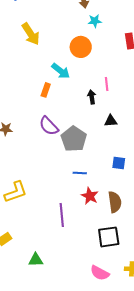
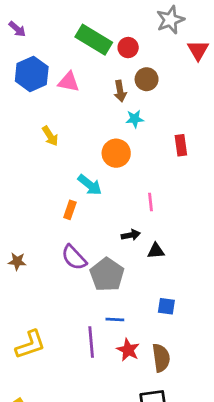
yellow arrow: (31, 34) -> (50, 136), size x0.7
black arrow: (92, 97) -> (131, 235), moved, turned 88
purple line: (62, 215) -> (91, 342), moved

